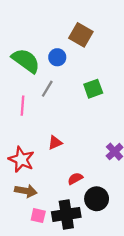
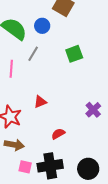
black circle: (97, 199) -> (88, 169), moved

